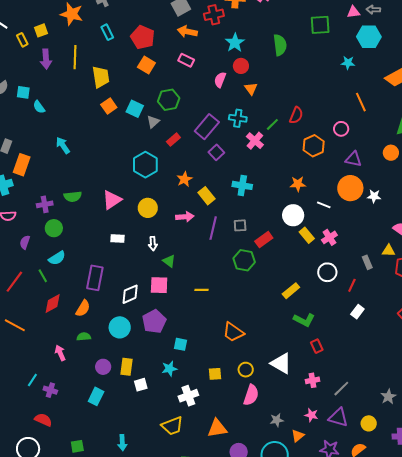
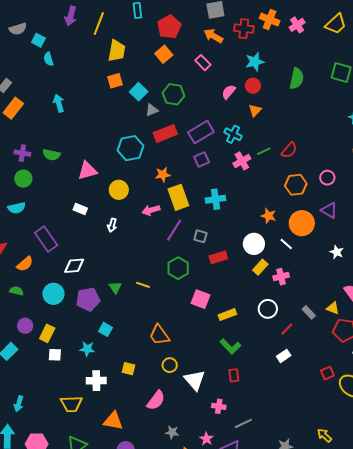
red rectangle: (173, 140) -> (165, 133), size x1.6
cyan cross: (242, 185) -> (215, 199), turned -36
orange circle: (350, 188) -> (302, 223), moved
yellow rectangle: (207, 196) -> (178, 197), size x1.4
pink arrow: (185, 217) -> (151, 210), turned 150
yellow rectangle: (307, 235) -> (260, 267), turned 63
green hexagon: (244, 260) -> (178, 268), moved
green triangle: (169, 261) -> (115, 287), moved
gray rectangle: (367, 262) -> (309, 312), turned -40
purple rectangle: (95, 278) -> (46, 239), turned -65
pink square: (159, 285) -> (201, 299), moved
yellow circle: (246, 370) -> (170, 365), moved

